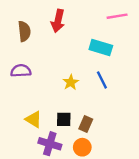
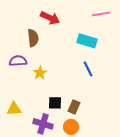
red arrow: (58, 21) -> (50, 18), turned -78
brown semicircle: (24, 31) -> (33, 38), moved
yellow star: (71, 82) -> (40, 73), moved
yellow triangle: (34, 119) -> (14, 109), moved, turned -35

